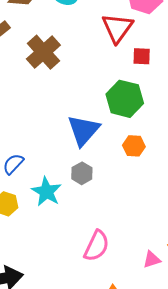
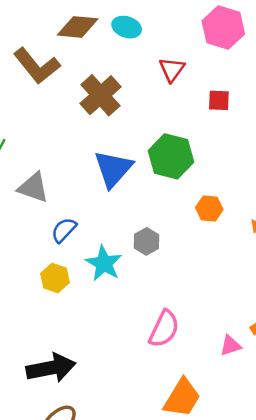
red triangle: (117, 28) -> (172, 69), moved, size x0.7
green hexagon: (125, 99) -> (171, 156), moved
blue triangle: (83, 130) -> (113, 169), moved

